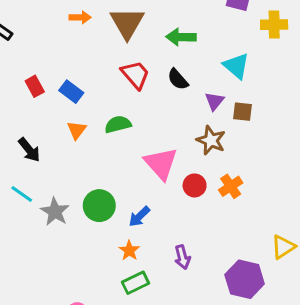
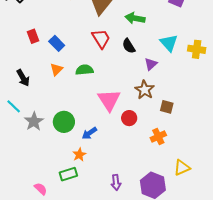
yellow cross: (274, 25) -> (197, 49), moved
brown square: (243, 112) -> (167, 107), moved
orange cross: (231, 186) -> (158, 137), moved
purple arrow: (182, 257) -> (116, 182), moved
green rectangle: (136, 283) -> (68, 174), moved

